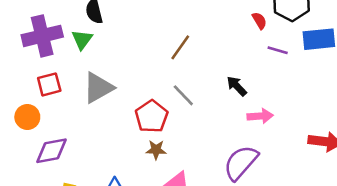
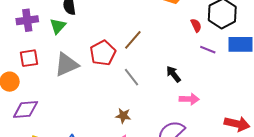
purple cross: (42, 36) -> (27, 20), size x0.7
red pentagon: (152, 116) -> (103, 53), moved
brown star: (156, 150) -> (123, 116), moved

